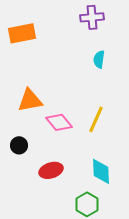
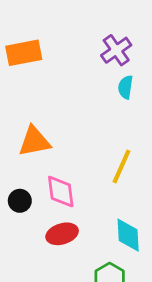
purple cross: (92, 17) -> (116, 50), moved, turned -30
pink diamond: (59, 122) -> (61, 192), moved, turned 32

